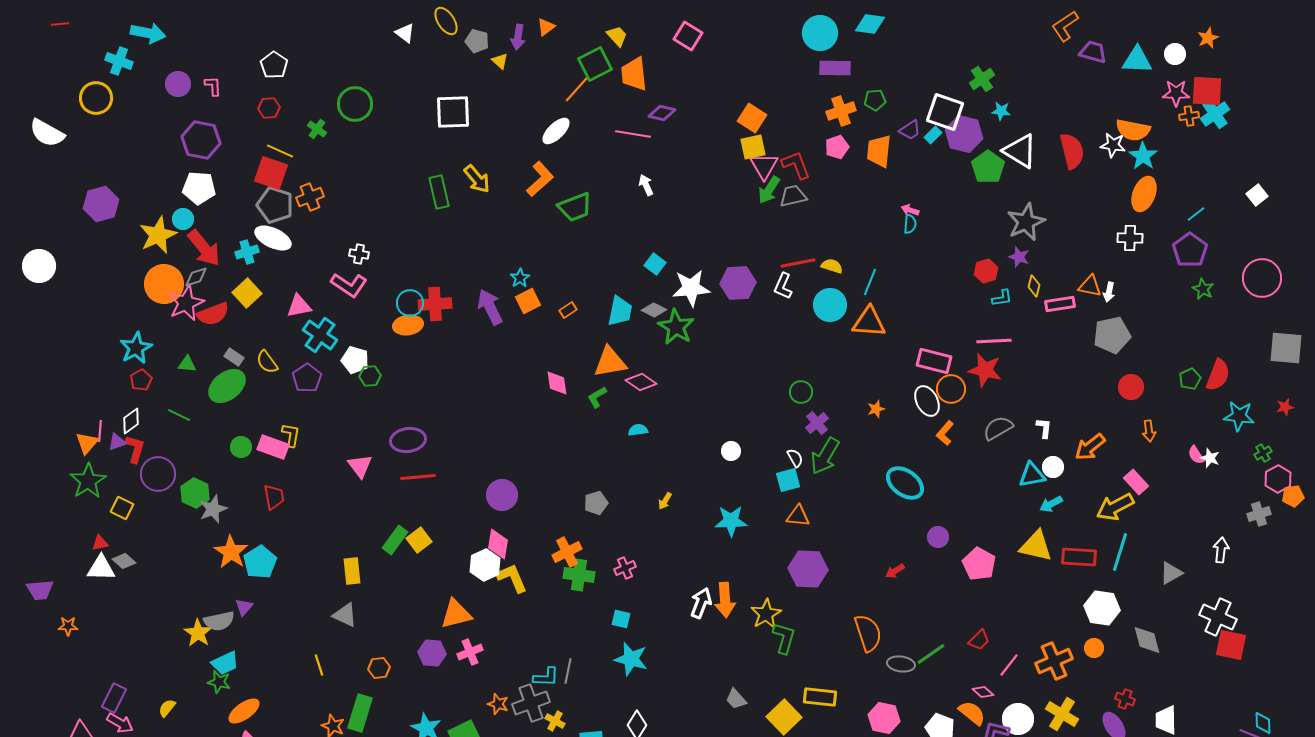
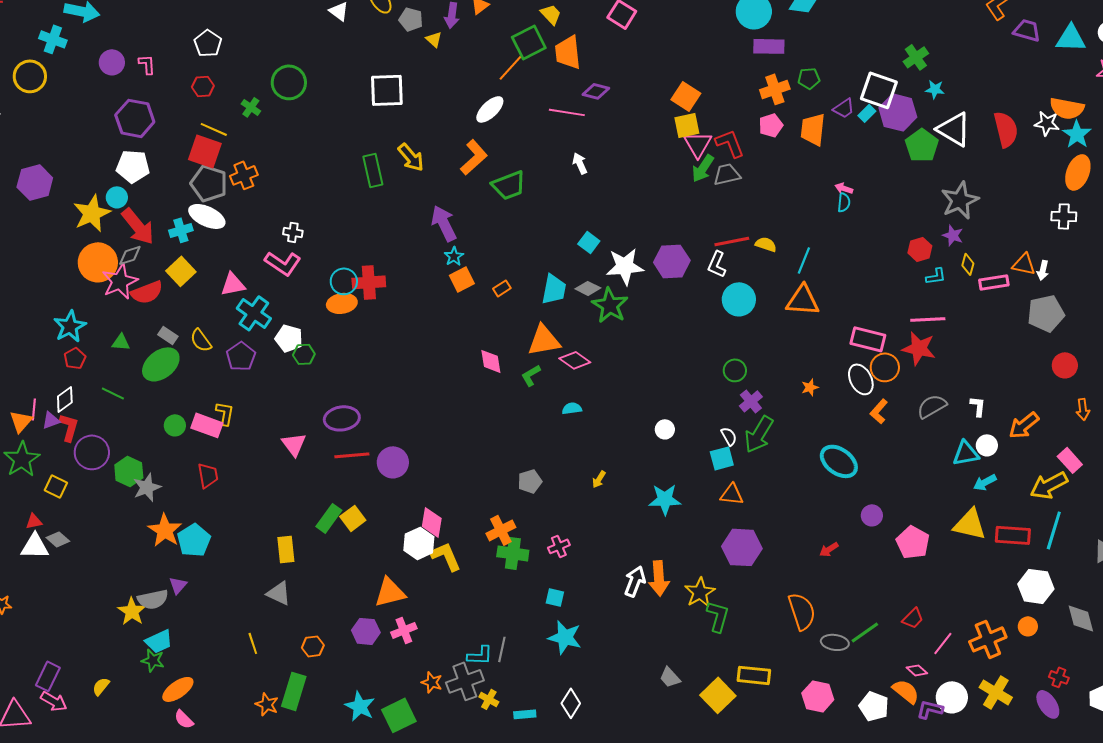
cyan circle: (830, 305) -> (739, 299), moved
purple arrow: (490, 307) -> (444, 223), moved
purple circle: (502, 495) -> (393, 462), moved

